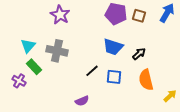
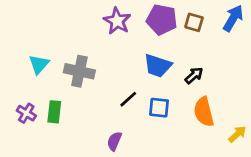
purple star: (60, 15) -> (117, 21), moved
green rectangle: (34, 67) -> (54, 112), moved, turned 49
purple semicircle: (82, 101) -> (114, 141), turned 136

